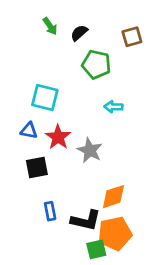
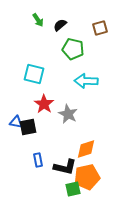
cyan arrow: (113, 107) -> (86, 81), size x1.6
blue triangle: (29, 131) -> (16, 122), moved

